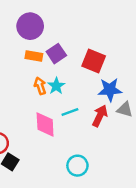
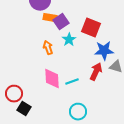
orange rectangle: (34, 56) -> (50, 18), moved
cyan star: (56, 86) -> (69, 40), moved
cyan line: (70, 112) -> (72, 82), moved

